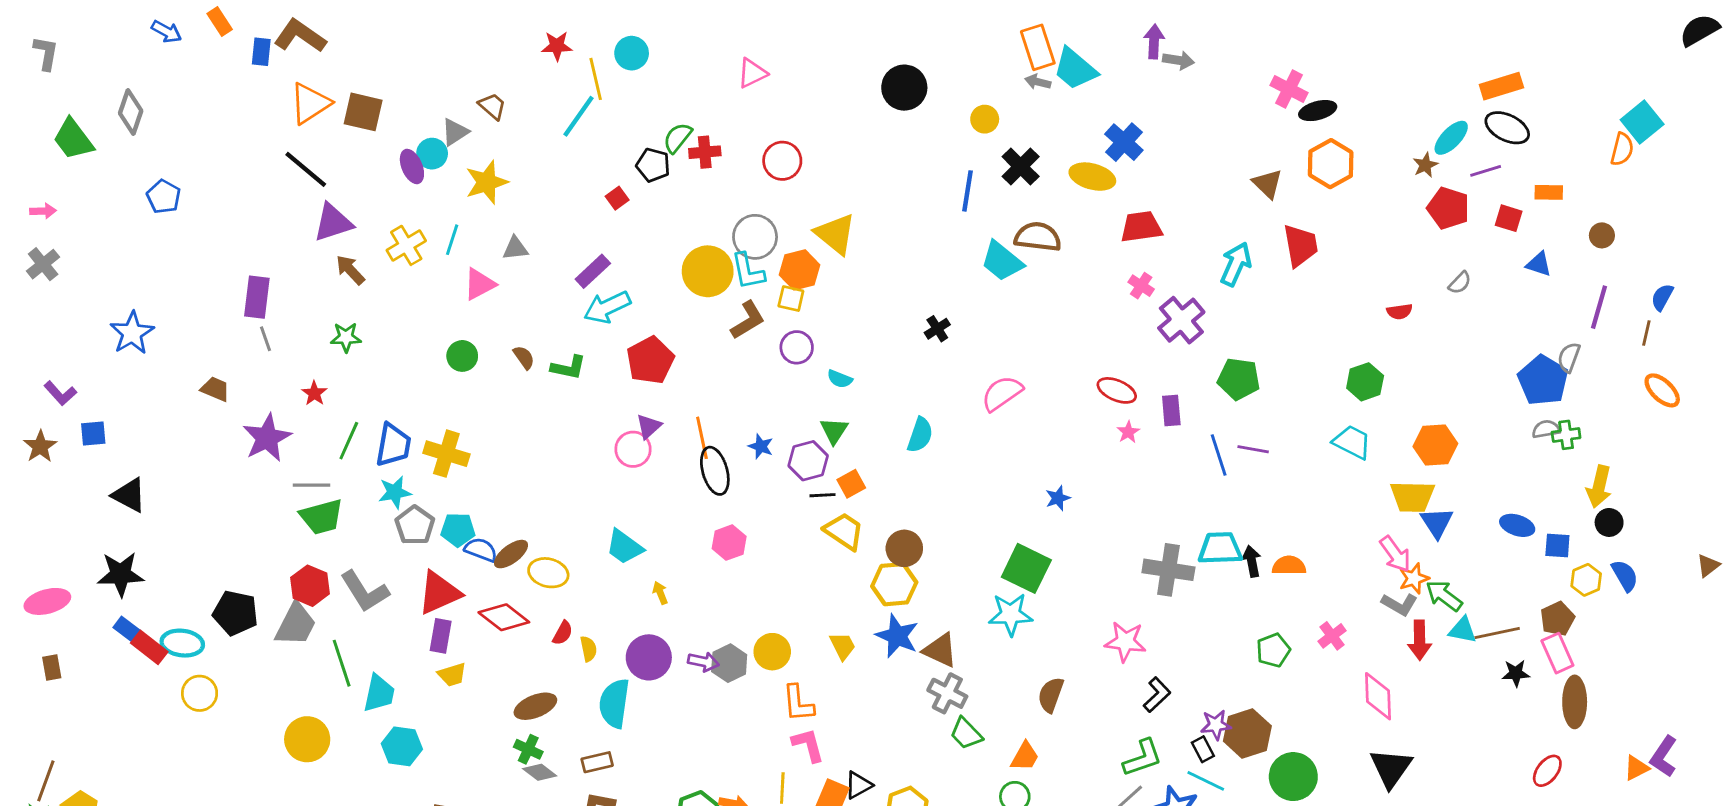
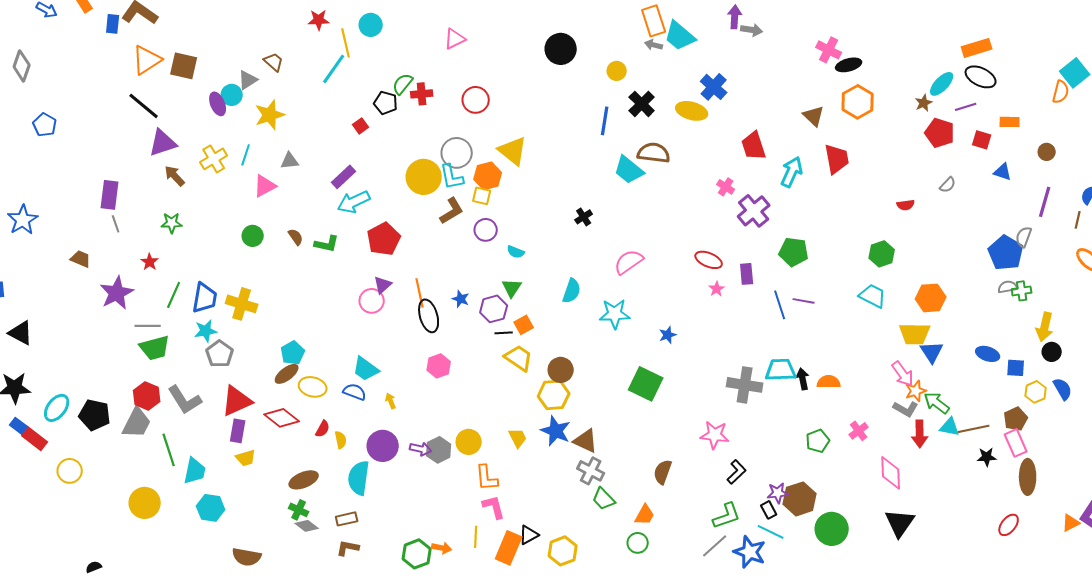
red trapezoid: (1141, 227) -> (754, 146), moved, turned -100
cyan pentagon: (458, 530) -> (293, 353), moved, turned -30
blue semicircle: (481, 550) -> (355, 392), moved
cyan star: (1011, 614) -> (615, 314), moved
cyan ellipse: (182, 643) -> (57, 408), moved, turned -60

